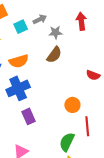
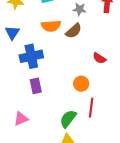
orange semicircle: (19, 61) -> (51, 26), moved
red semicircle: (93, 75) -> (99, 58), moved

